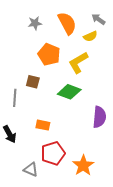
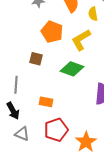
yellow semicircle: (90, 36) -> (93, 14), turned 104
gray line: (15, 98) -> (16, 85), moved
gray triangle: (31, 169) -> (22, 134), moved

